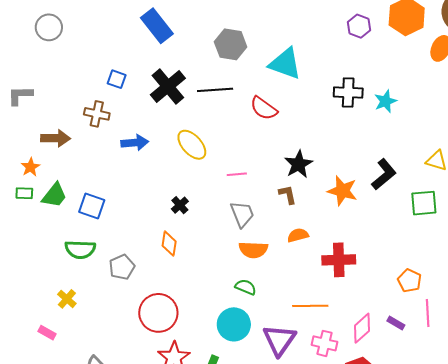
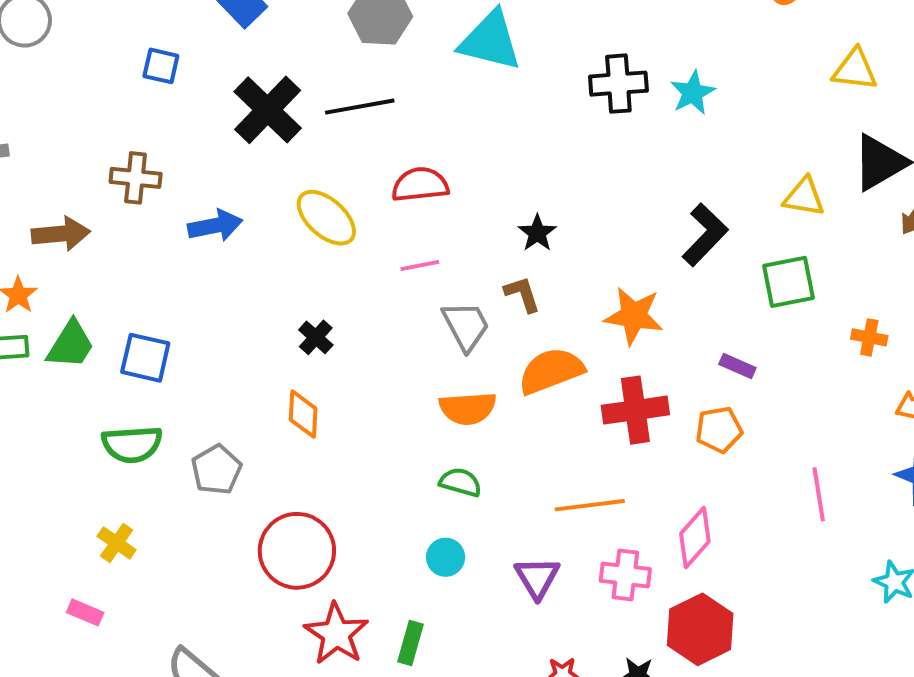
blue square: (117, 79) -> (161, 66), moved
red semicircle: (264, 108) -> (420, 185), moved, turned 144
black star: (299, 164) -> (537, 233), size x0.7
orange star: (342, 191) -> (634, 316), moved
gray trapezoid: (242, 214) -> (466, 326), moved
orange semicircle: (298, 235) -> (551, 371), size x1.6
orange pentagon: (409, 281) -> (719, 430), moved, turned -30
purple rectangle: (396, 323) -> (737, 366), moved
cyan circle: (234, 324) -> (446, 557), size x0.6
purple triangle: (279, 340) -> (537, 578), size x0.7

